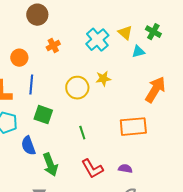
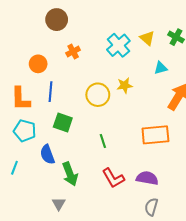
cyan triangle: (138, 52) -> (161, 68), moved
purple semicircle: (125, 169) -> (147, 178), size x1.5

